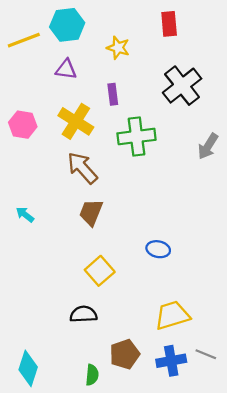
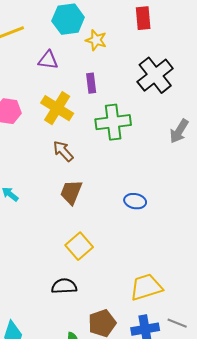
cyan hexagon: (67, 25) -> (68, 19), moved
brown arrow: (82, 168) -> (63, 151), size x0.7
blue ellipse: (158, 249) -> (135, 201), moved

